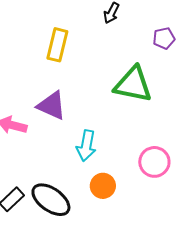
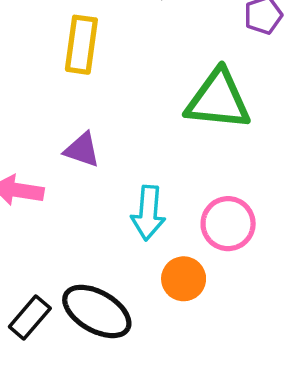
purple triangle: (52, 106) -> (82, 150), size x0.7
pink circle: (154, 162) -> (228, 224), moved

